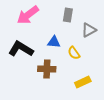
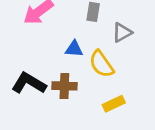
black L-shape: (21, 49) -> (29, 83), moved
yellow semicircle: (74, 53) -> (101, 64), size x1.5

